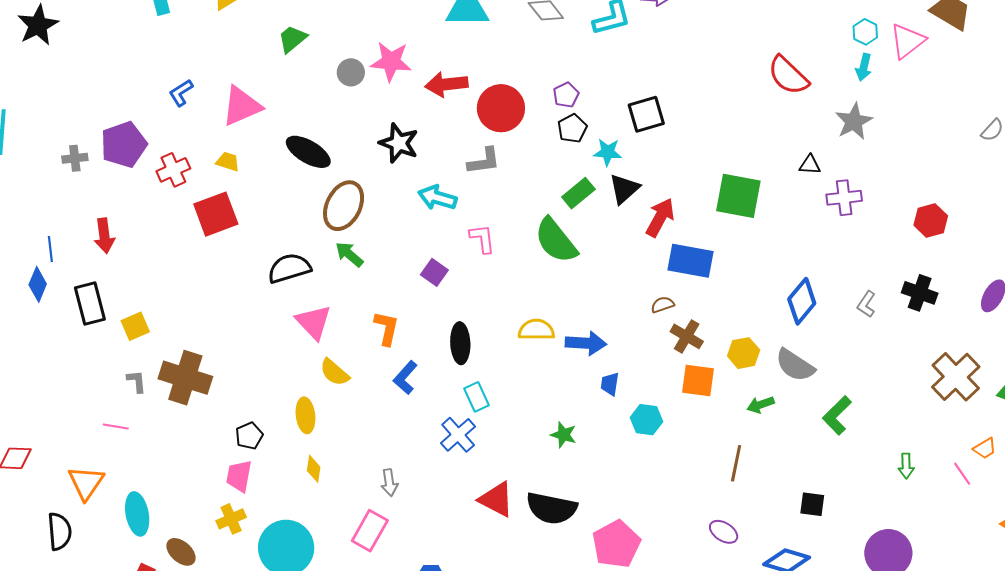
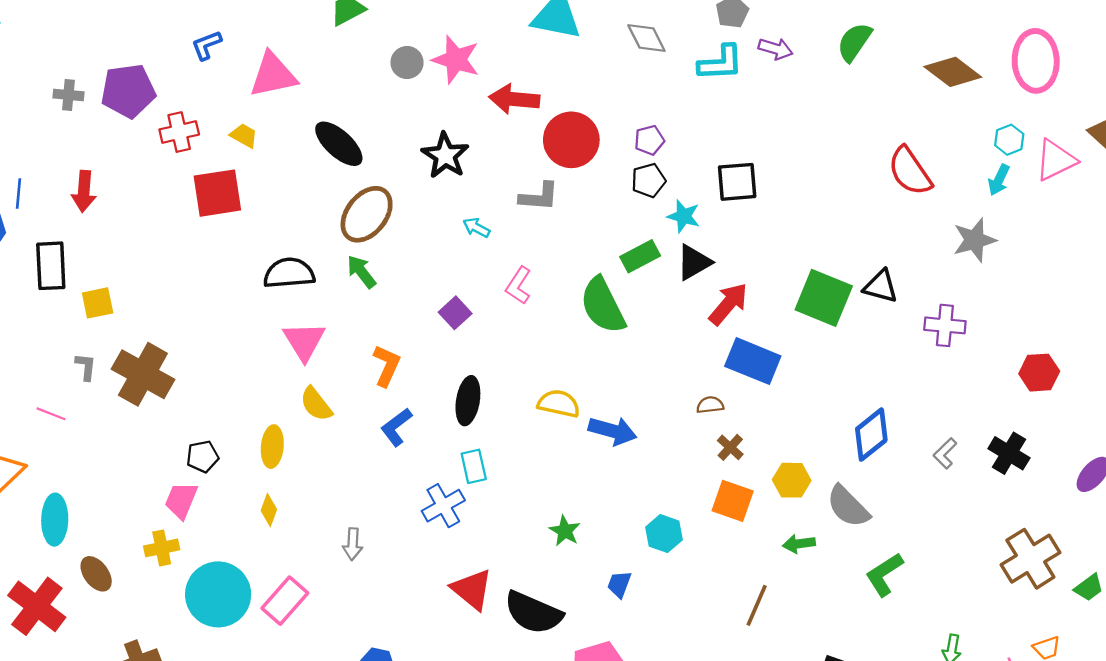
black triangle: (810, 165) -> (881, 286), moved, size x1.4
cyan arrow: (437, 198) -> (476, 228), size x0.6
pink L-shape: (482, 239) -> (519, 286), turned -152
brown cross: (687, 336) -> (730, 447), size x0.7
blue trapezoid: (610, 384) -> (619, 584), moved
pink rectangle: (370, 531) -> (285, 601), moved

